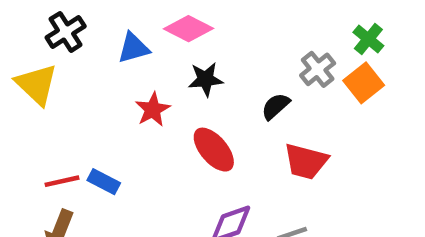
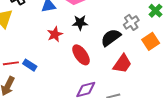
orange square: (364, 83) -> (151, 41), moved
black semicircle: (276, 106) -> (111, 38), size x1.5
red trapezoid: (306, 161) -> (122, 64), turned -75

